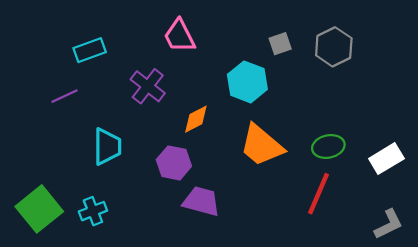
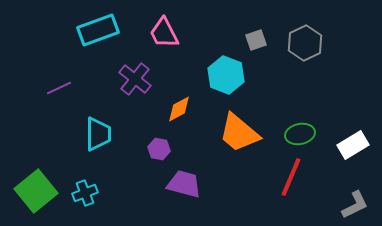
cyan rectangle: (90, 50) -> (98, 30), moved, size x1.4
purple hexagon: (174, 163) -> (159, 149), size x0.7

